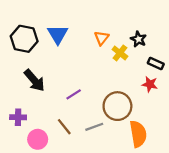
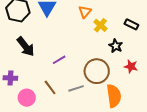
black star: (138, 39) -> (116, 46), moved
black rectangle: (156, 63) -> (131, 24), moved
red star: (150, 84) -> (131, 66), moved

